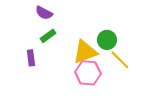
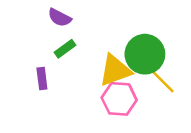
green circle: (107, 40) -> (145, 54), size x1.5

